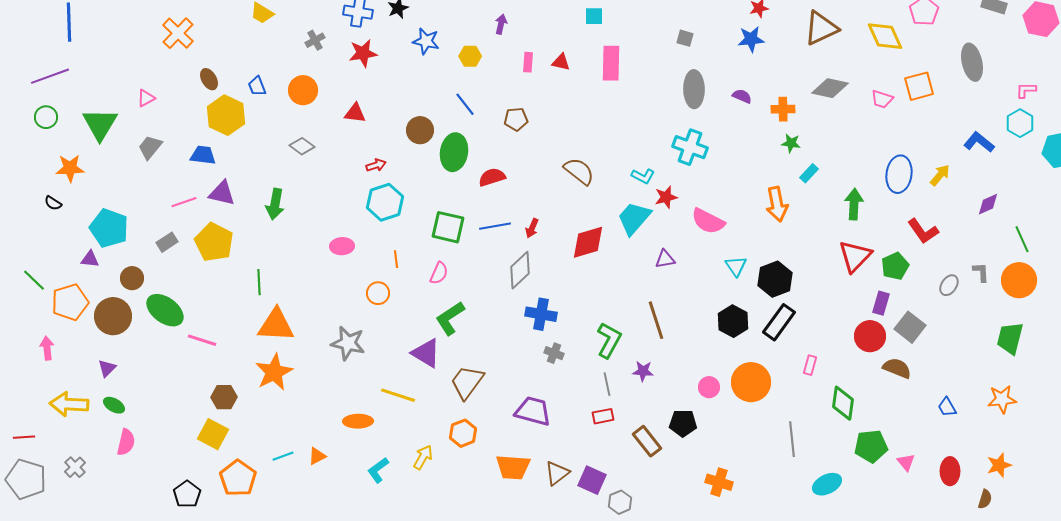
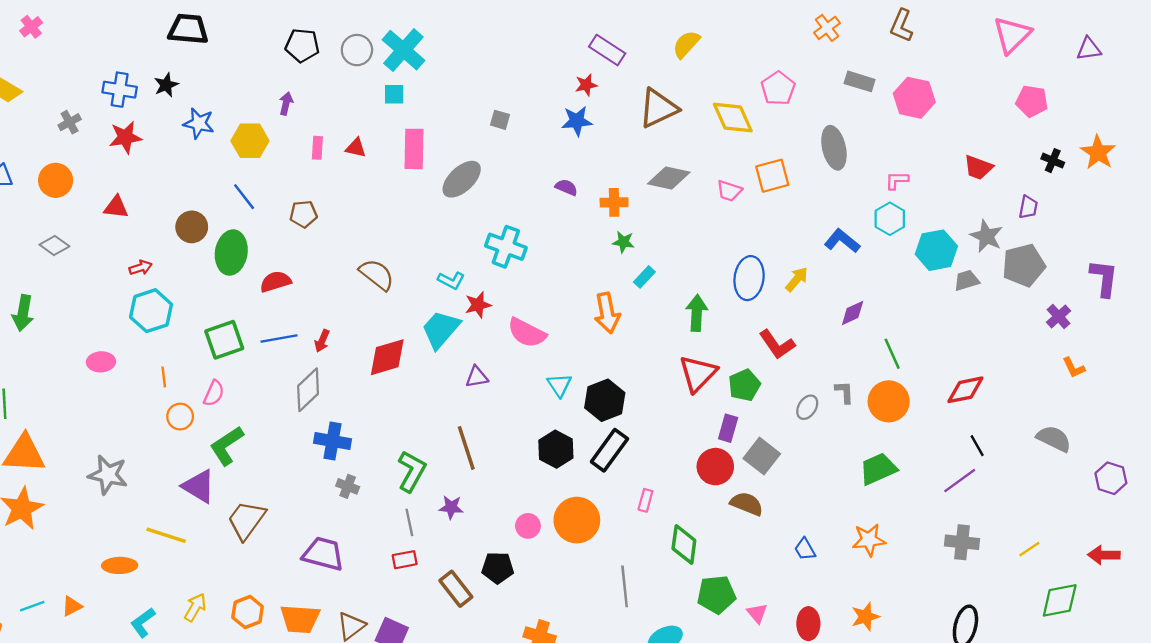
yellow hexagon: (470, 56) -> (250, 141), size x1.4
gray ellipse: (694, 89) -> (462, 179), moved, turned 48
green square: (448, 227) -> (224, 340), turned -32
orange circle: (378, 293) -> (180, 417), moved
green trapezoid: (1010, 338) -> (878, 469), turned 52
orange hexagon: (463, 433) -> (248, 612), moved

